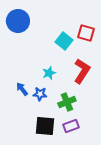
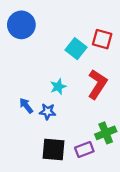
green cross: (67, 102) -> (106, 133), moved

